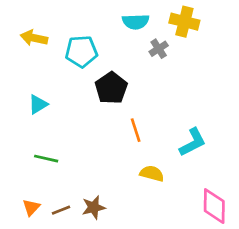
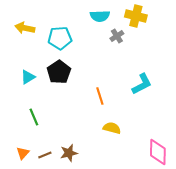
black pentagon: (111, 88) -> (59, 72), moved
cyan L-shape: (193, 142) -> (142, 84), moved
green line: (46, 159) -> (34, 117), turned 54

